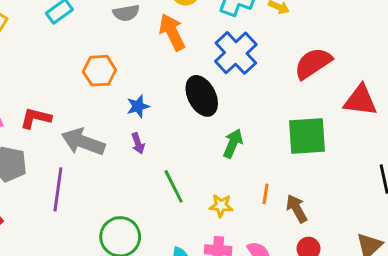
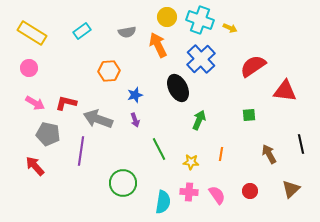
green square: (307, 136) -> (249, 115), size x0.5
brown arrow: (297, 209) -> (269, 154), moved

